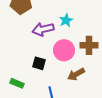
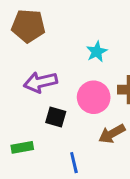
purple arrow: (43, 29) -> (40, 82), moved
green rectangle: (17, 83) -> (22, 147), turned -32

